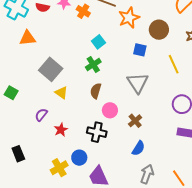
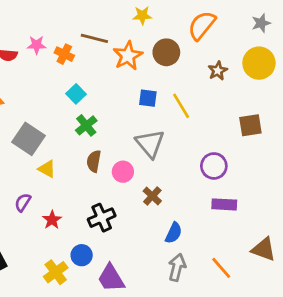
brown circle: (159, 30) -> (166, 52), moved
cyan square: (98, 42) -> (76, 94), moved
yellow line: (174, 64) -> (181, 106), moved
pink circle: (110, 110) -> (123, 172), moved
black cross: (97, 132) -> (102, 218), turned -30
blue semicircle: (138, 148) -> (174, 233), moved

